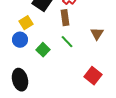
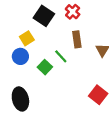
brown rectangle: (65, 18) -> (77, 39), moved
green line: (67, 42) -> (61, 56), moved

